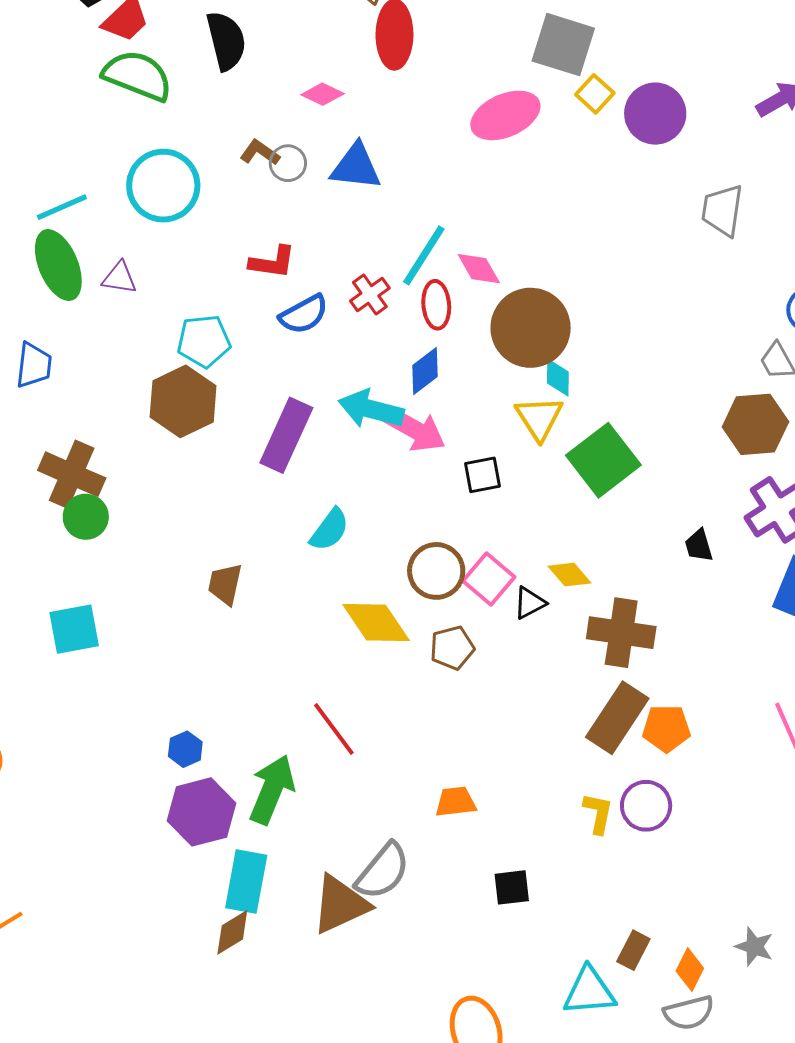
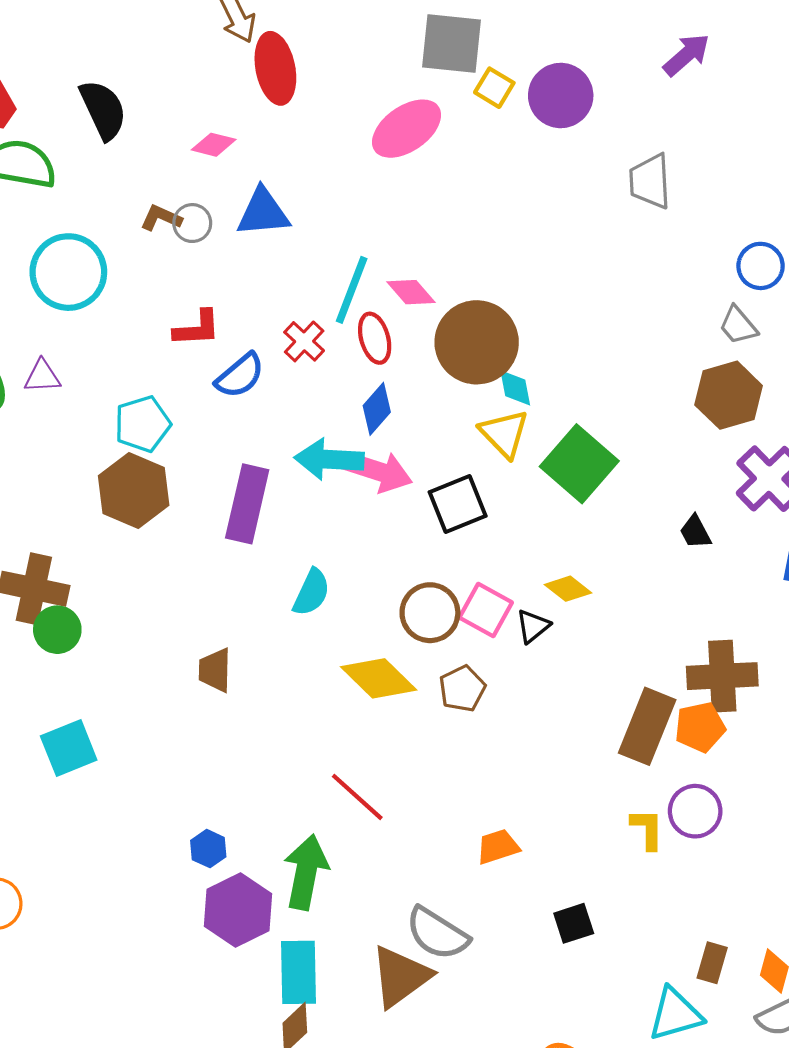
black square: (482, 475) -> (458, 504), size x1.4
brown cross: (621, 633) -> (722, 676), moved
gray semicircle: (383, 871) -> (437, 933), turned 94

